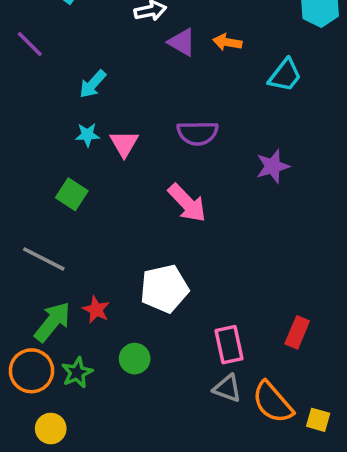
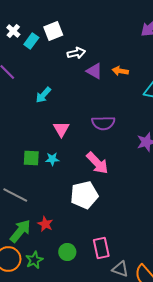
cyan star: (87, 135) -> (52, 159), moved
green square: (72, 194) -> (31, 158), turned -30
white pentagon: (164, 289) -> (84, 195), moved
pink rectangle: (229, 345) -> (101, 248), moved

